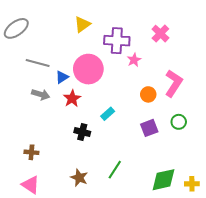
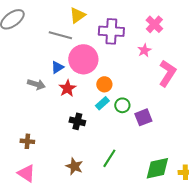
pink star: (134, 60) -> (144, 50), moved
gray line: (38, 63) -> (60, 35), moved
orange circle: (148, 94) -> (104, 84), moved
green circle: (179, 122) -> (122, 105), moved

